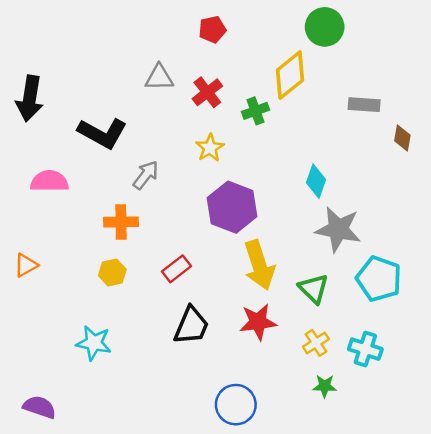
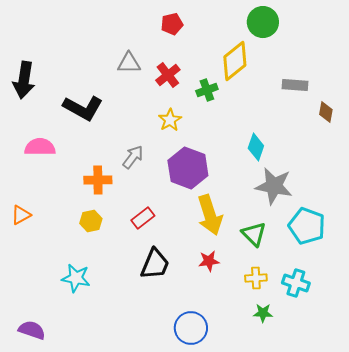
gray arrow: (146, 175) -> (133, 157), moved
red star: (258, 322) -> (209, 261), size x0.7
yellow cross: (316, 343) -> (256, 278), turned 30

